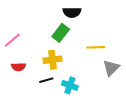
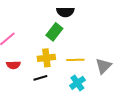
yellow line: (96, 47) -> (75, 60), moved
cyan cross: (70, 85) -> (77, 83), moved, turned 35

